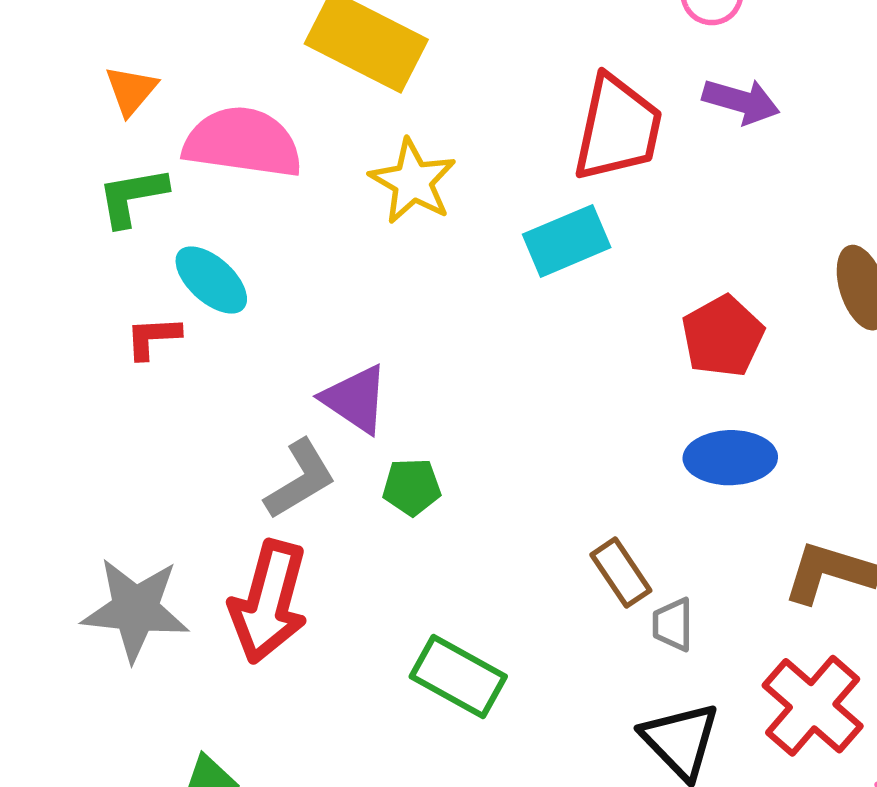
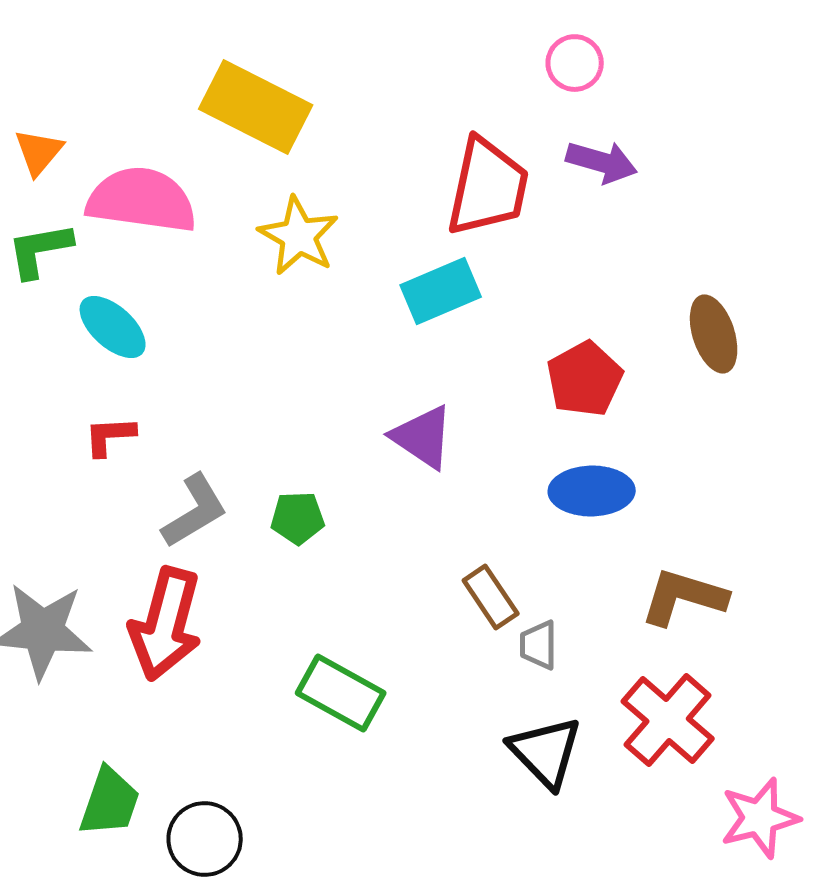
red L-shape: (153, 337) -> (110, 436), moved
purple triangle: (355, 399) -> (423, 437), moved

